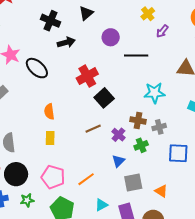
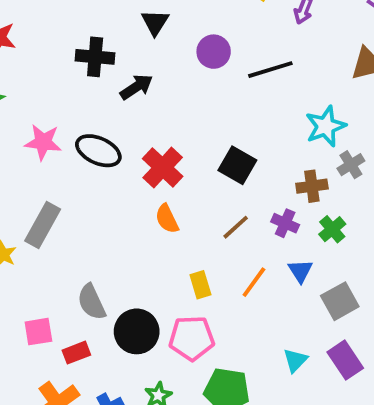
red cross: (87, 76) -> (163, 167), moved
orange semicircle: (49, 112) -> (167, 219), moved
gray cross: (159, 127) -> (351, 165), moved
yellow rectangle: (50, 138) -> (200, 285), moved
black circle: (16, 174) -> (137, 331), moved
orange line: (86, 179) -> (254, 282), moved

